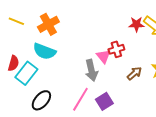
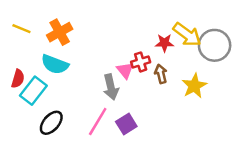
red star: (136, 24) -> (164, 43), moved
brown arrow: (134, 73) -> (161, 74), moved, turned -63

